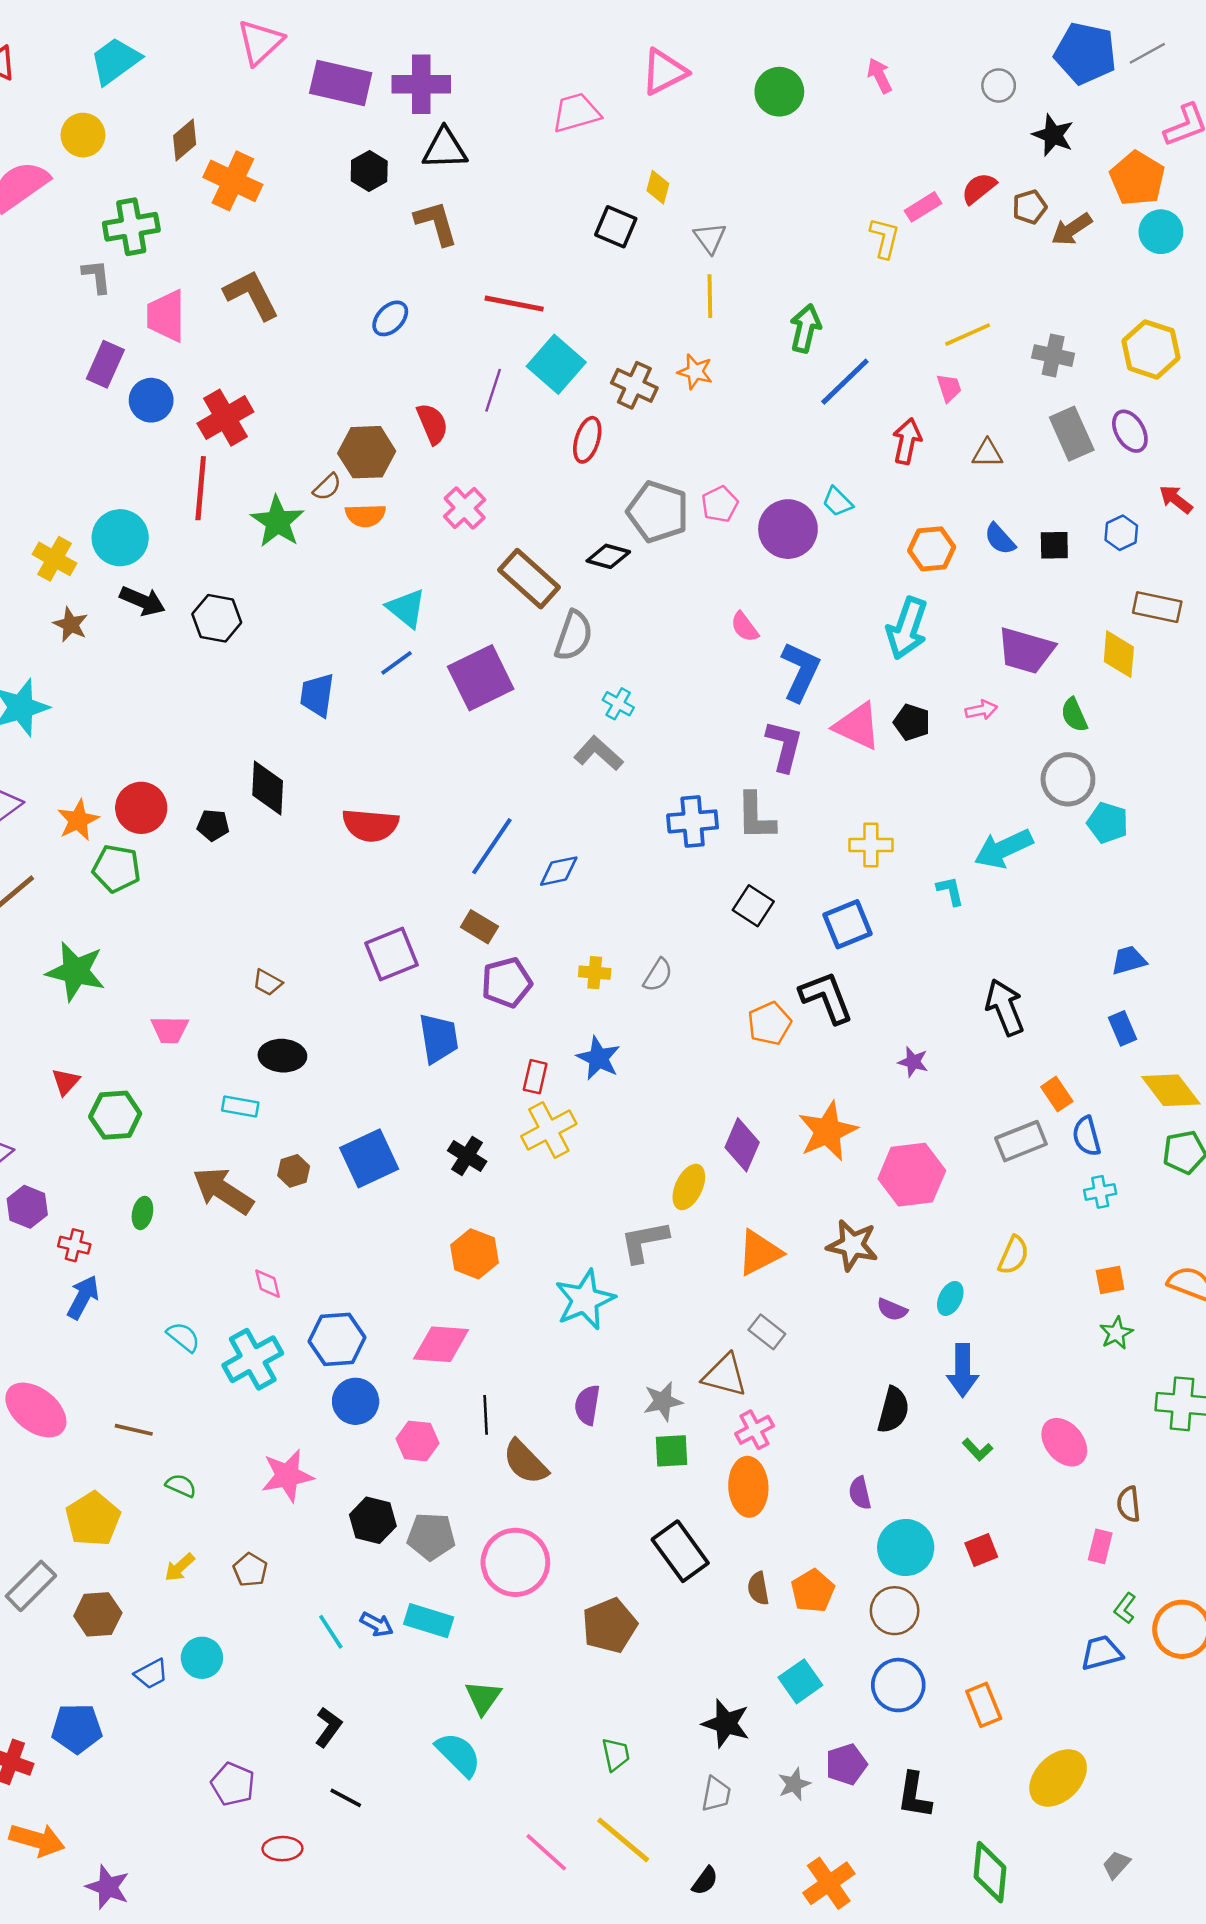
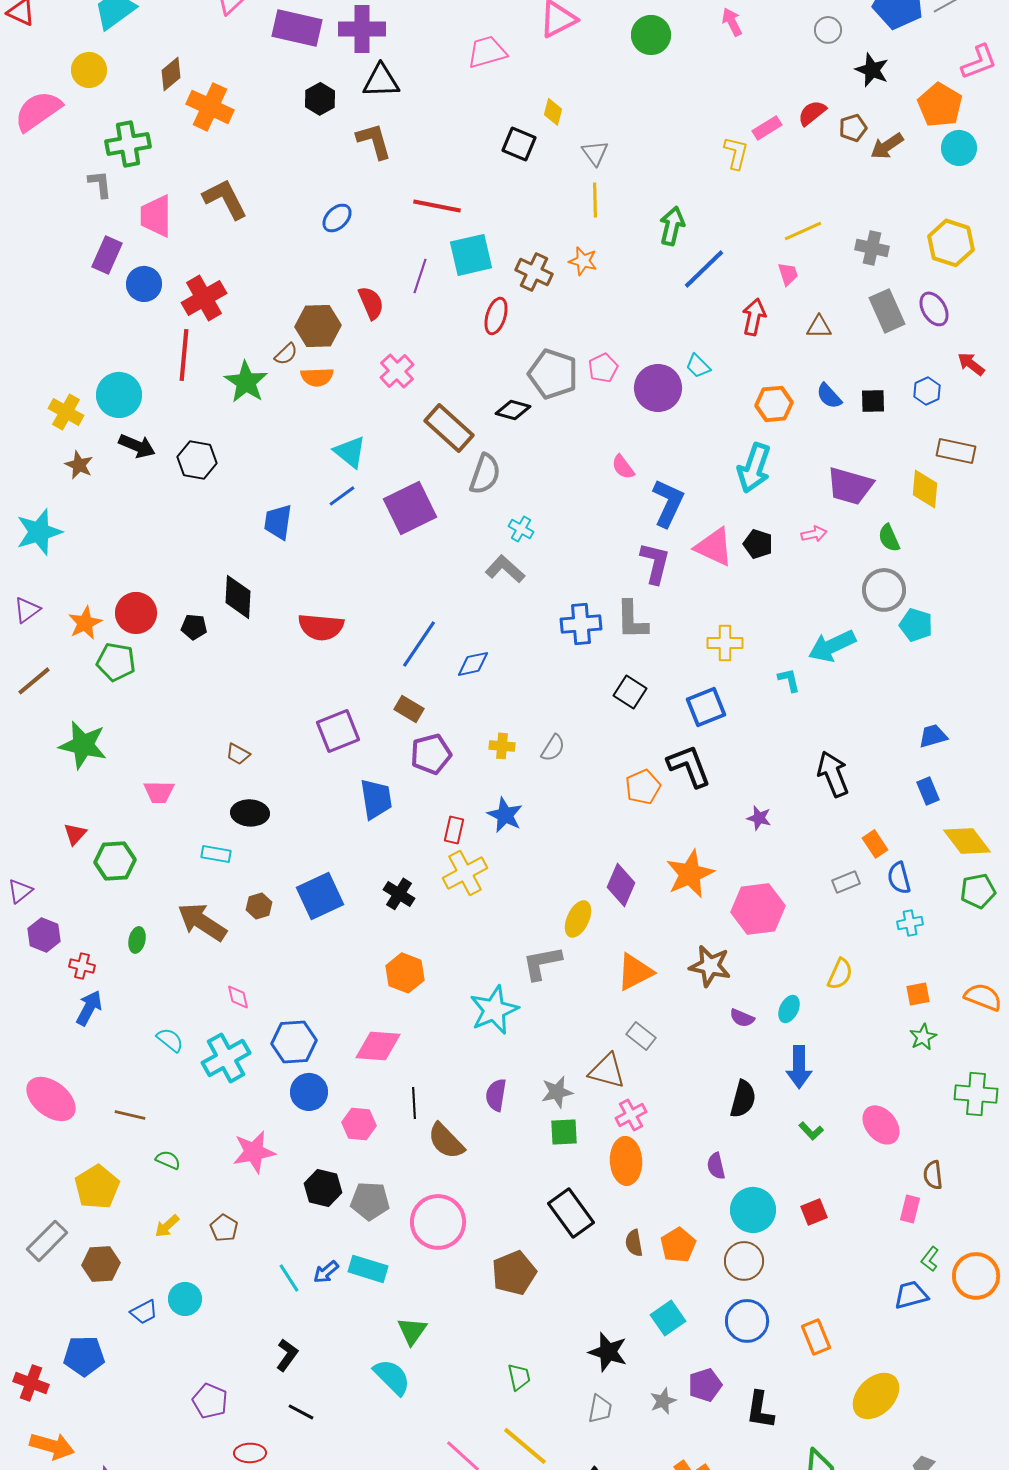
cyan square: (556, 364) -> (471, 255), turned 36
gray rectangle: (1021, 1141) -> (846, 882), size x0.7
blue arrow: (377, 1624) -> (326, 1272), turned 112

